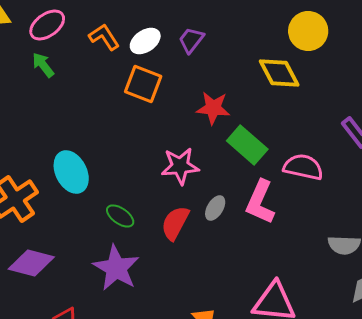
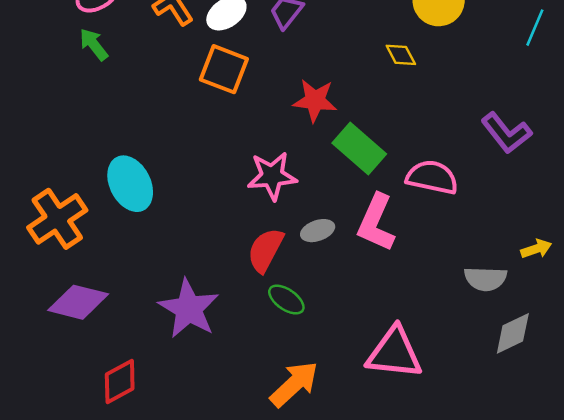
yellow diamond: (279, 73) -> (401, 55), size x0.6
gray ellipse: (215, 208) -> (318, 231), turned 40
green ellipse: (120, 216) -> (286, 300), moved

